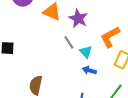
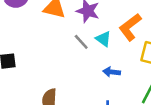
cyan triangle: (86, 52) -> (103, 39), moved

